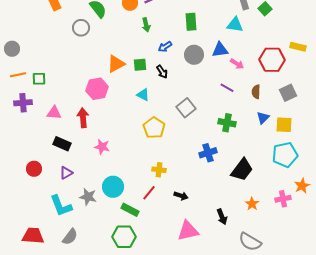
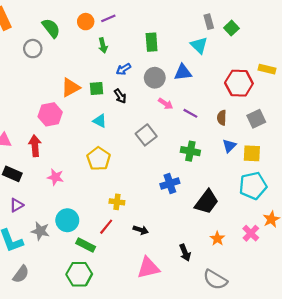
cyan triangle: (235, 25) -> (199, 45), turned 36
pink arrow: (237, 64) -> (166, 104), moved
yellow pentagon: (154, 128) -> (99, 159), moved
pink cross: (283, 199) -> (251, 233), turned -35

